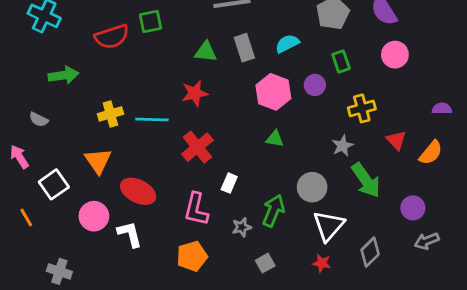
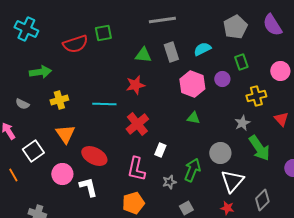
pink circle: (395, 55) -> (280, 71), moved
yellow cross: (110, 114) -> (59, 100), moved

